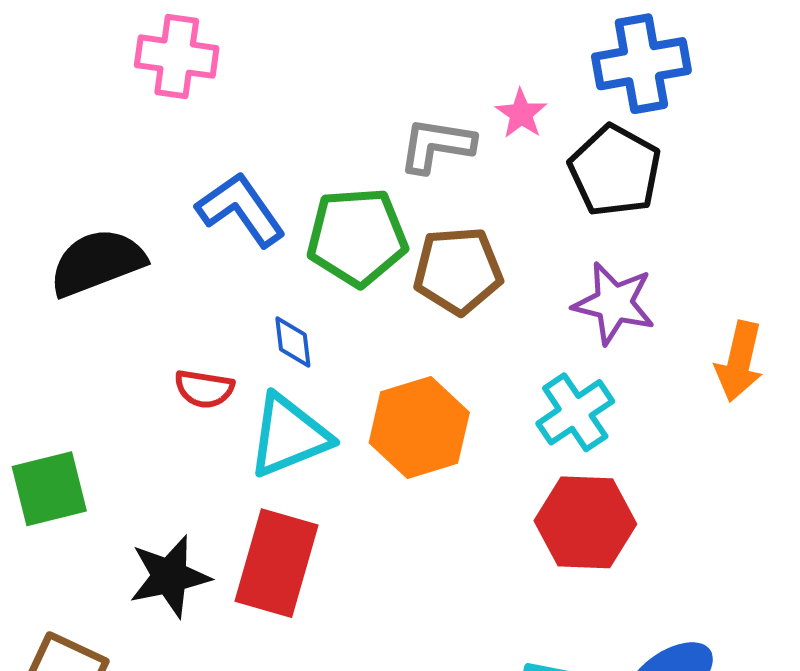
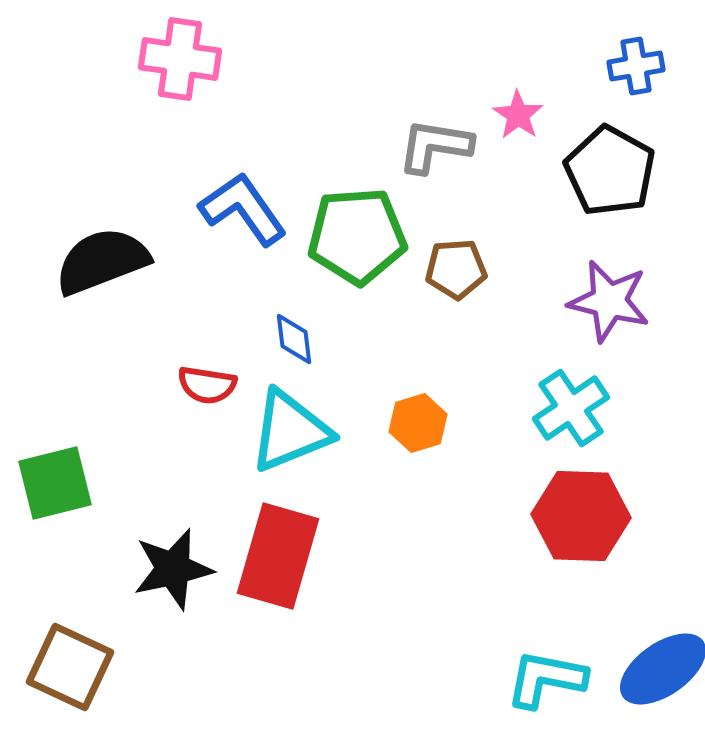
blue cross: (641, 64) -> (636, 66), size x0.6
brown pentagon: (458, 271) -> (456, 269), size x0.7
orange hexagon: (419, 428) -> (418, 423), size x0.6

